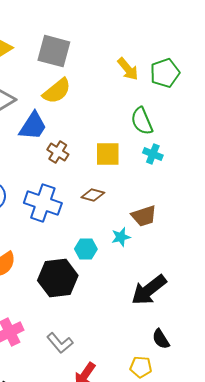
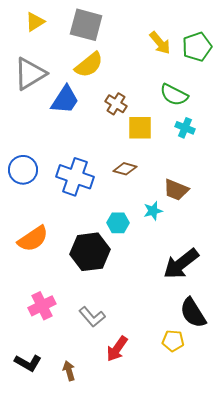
green semicircle: (142, 121) -> (174, 95), turned -40
brown cross: (58, 152) -> (116, 104), moved
brown trapezoid: (144, 216) -> (176, 190), turned 40
black semicircle: (161, 339) -> (193, 313), size x1.5

